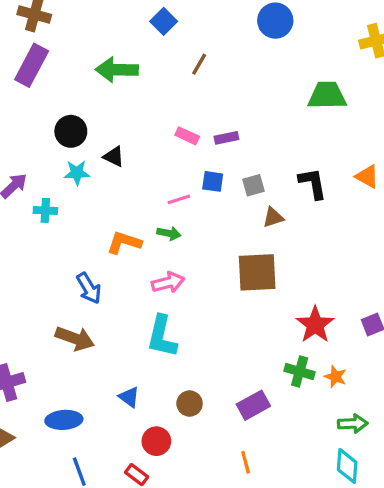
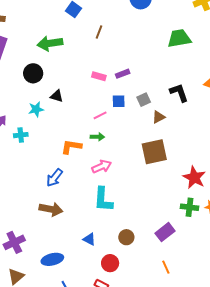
black circle: (71, 131) -> (33, 73), moved
blue arrow: (89, 288) -> (55, 178), turned 78

